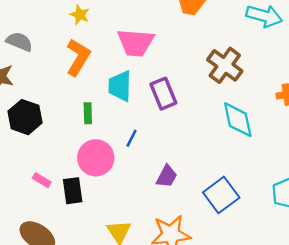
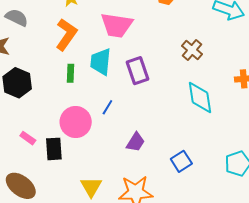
brown cross: (225, 65) -> (192, 50), size x0.7
green rectangle: (88, 113) -> (71, 73), moved
blue square: (221, 195) -> (181, 161), size x0.7

